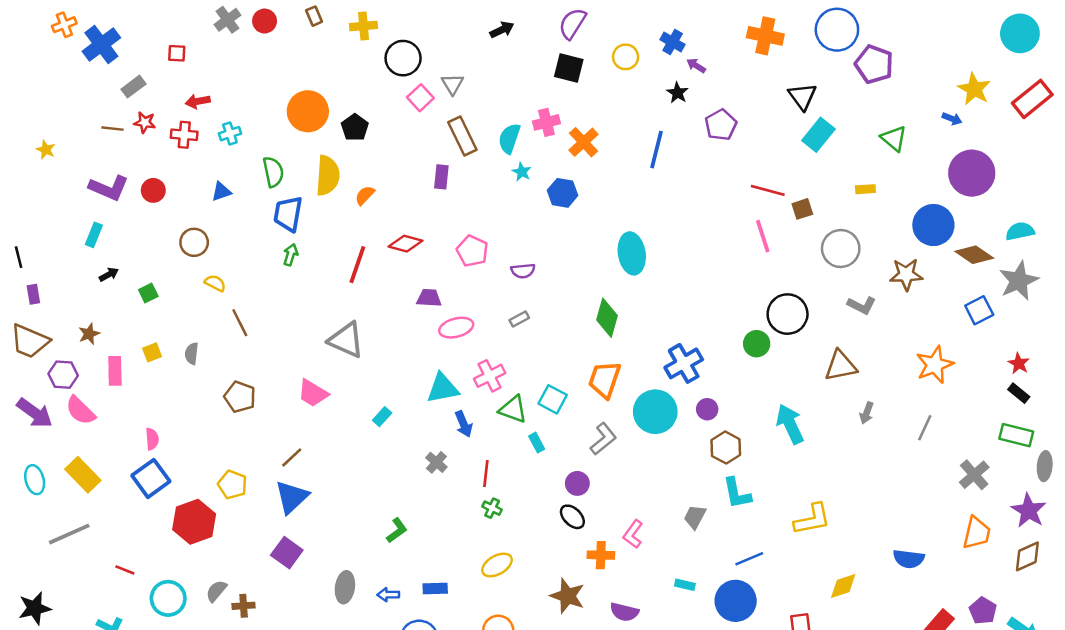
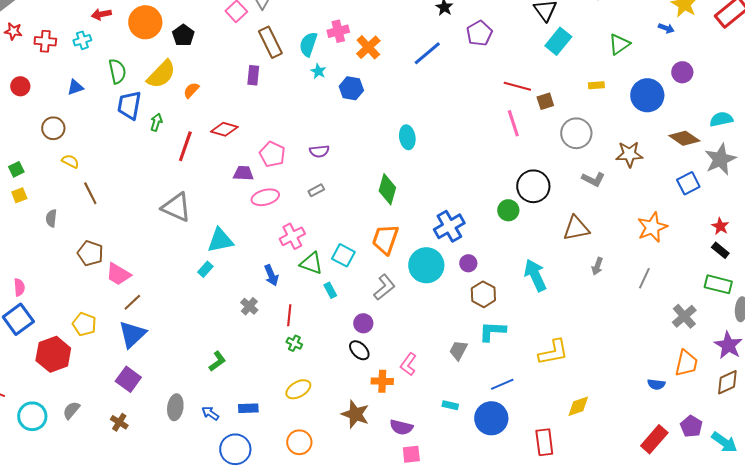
red arrow: (198, 101) -> (101, 14), moved
green triangle: (894, 138) -> (619, 44), turned 45
blue line: (656, 150) -> (427, 53), turned 36
purple circle: (972, 173) -> (682, 72), size x0.6
yellow semicircle: (328, 176) -> (161, 74), turned 40
blue circle: (933, 225) -> (647, 95), moved
pink pentagon: (472, 251) -> (272, 154), moved
cyan ellipse: (632, 253) -> (407, 137), size x0.7
green arrow: (291, 255) -> (156, 122), moved
yellow square: (152, 352) -> (19, 195), moved
cyan triangle: (443, 388) -> (220, 240), moved
pink trapezoid: (313, 393) -> (118, 274), moved
cyan L-shape: (737, 493) -> (492, 331), turned 104
blue semicircle: (909, 559) -> (656, 384), moved, size x0.7
blue arrow: (388, 595) -> (210, 413), turned 36
brown cross: (244, 606) -> (119, 422), moved, turned 36

